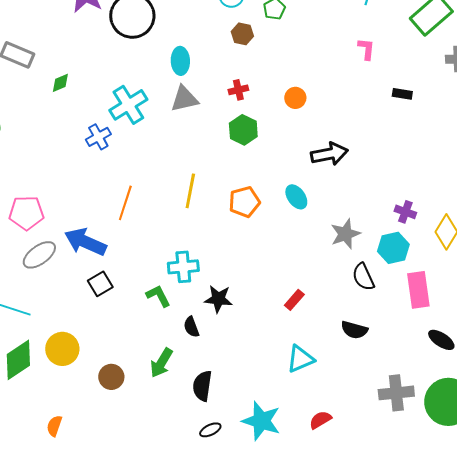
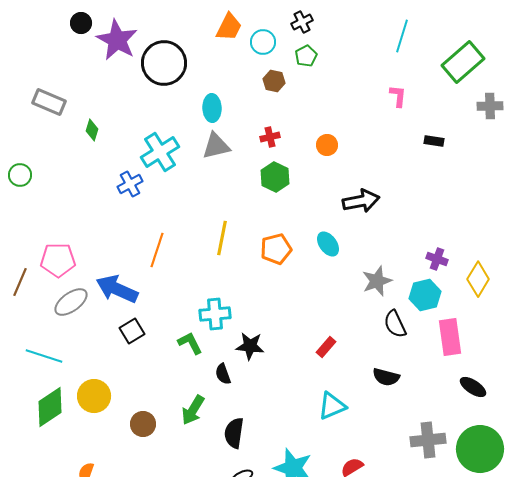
green diamond: (60, 83) -> (92, 130), turned -50

